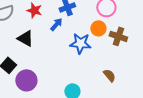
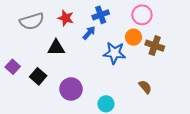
black triangle: (25, 38) -> (56, 48), turned -30
purple circle: (26, 80) -> (71, 89), moved

